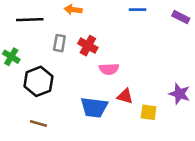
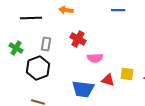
gray rectangle: (59, 43) -> (46, 44), moved
yellow square: (149, 112) -> (127, 74), moved

